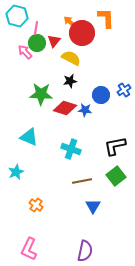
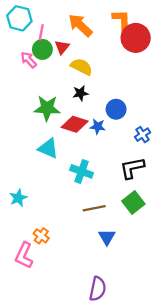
orange arrow: (70, 22) -> (80, 25), size x1.6
red circle: (82, 33) -> (136, 38), moved
blue cross: (124, 90) -> (143, 135), moved
cyan triangle: (29, 137) -> (48, 148), moved
pink L-shape: (29, 249) -> (24, 255), moved

